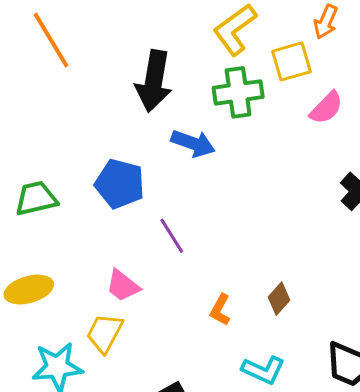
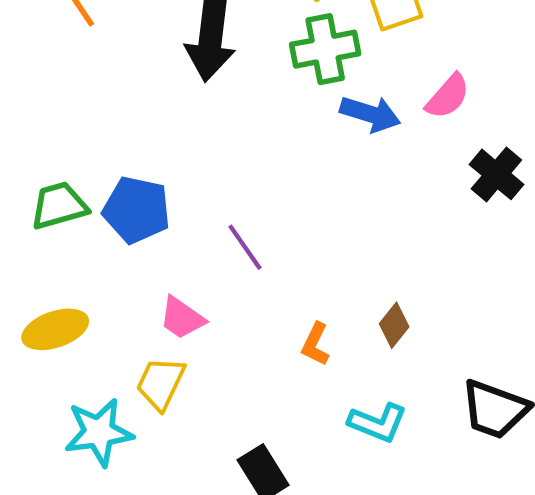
pink semicircle: (326, 108) -> (448, 96), moved
blue arrow: (193, 143) -> (370, 114), moved
blue pentagon: (120, 184) -> (137, 210), moved

